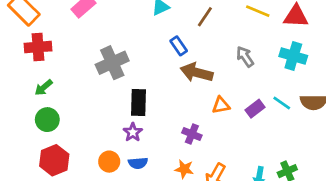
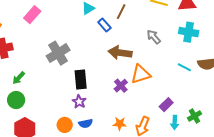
blue rectangle: (179, 46) -> (104, 25), moved
green arrow: (44, 88) -> (19, 78), moved
orange triangle: (221, 105) -> (141, 74), size x1.5
purple rectangle: (255, 109) -> (166, 105), moved
purple cross: (192, 134) -> (121, 86), moved, turned 32

